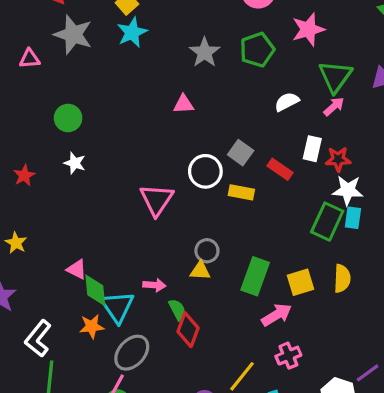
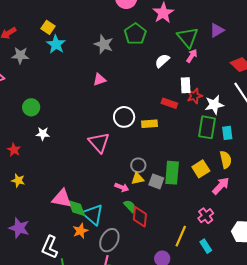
gray star: (73, 34) -> (20, 55), size x0.7
gray square: (241, 153) -> (156, 181), moved
red star: (338, 159) -> (195, 96), moved
cyan rectangle: (353, 218) -> (227, 133), moved
yellow star: (16, 243) -> (18, 180), moved
pink triangle: (77, 269) -> (62, 198), size x1.5
pink arrow: (154, 285) -> (122, 187), moved, turned 32
pink arrow: (277, 315) -> (221, 186), moved

